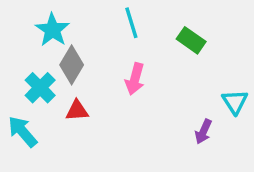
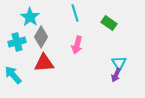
cyan cross: (40, 88) -> (17, 42), moved, turned 30
cyan triangle: (235, 102) -> (119, 63), moved
red triangle: (77, 111) -> (44, 63), size x1.5

